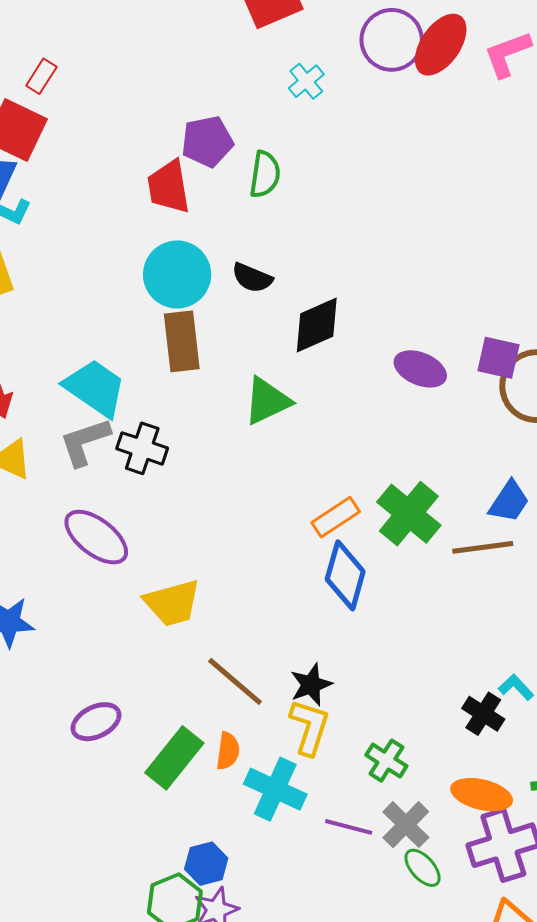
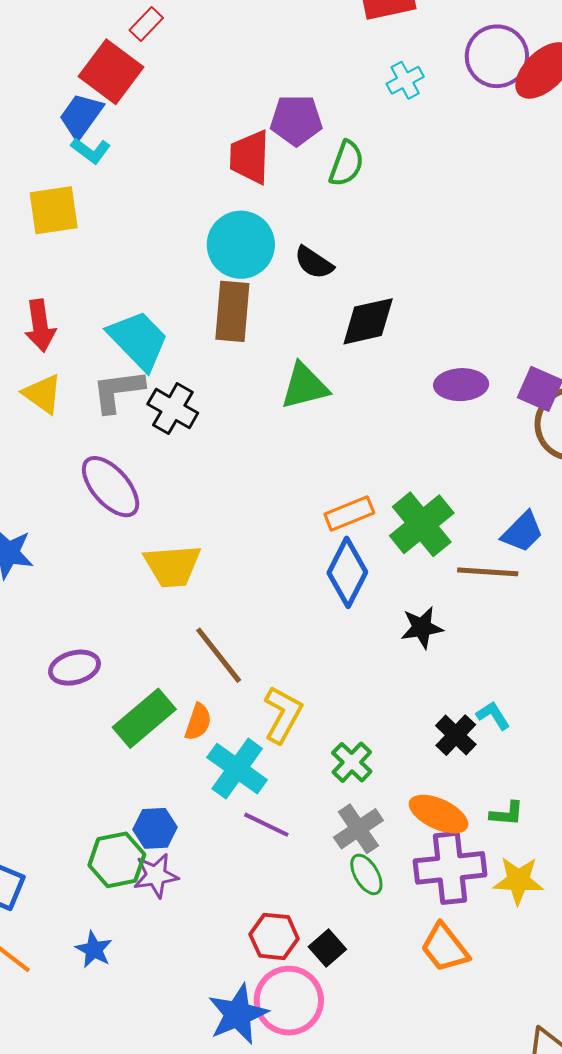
purple ellipse: (420, 369) -> (461, 385), turned -36
black star: (311, 685) -> (422, 628), moved
purple line: (349, 827) -> (266, 825), moved

